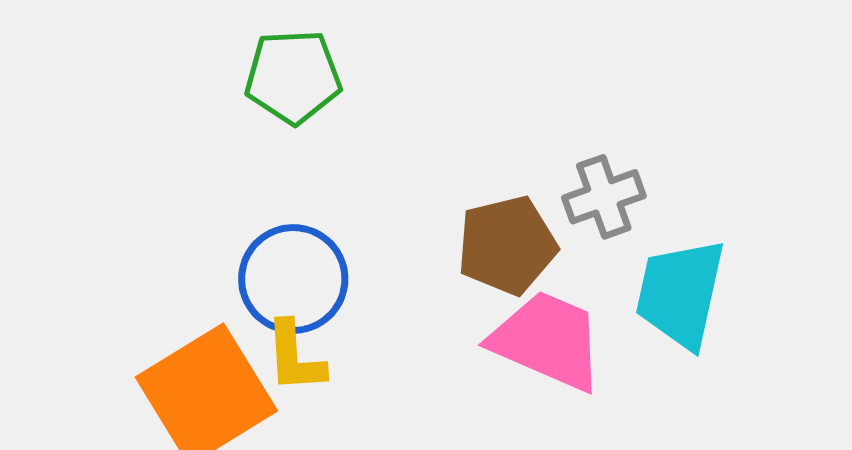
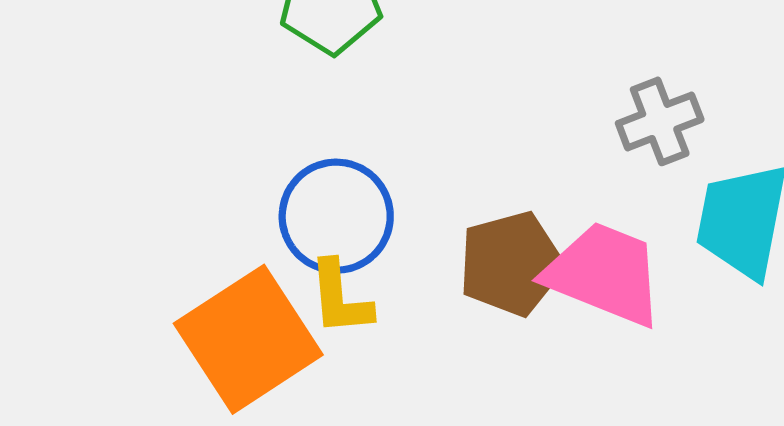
brown pentagon: (507, 245) -> (511, 264), moved

